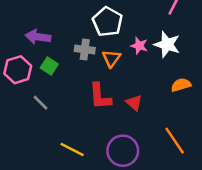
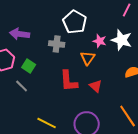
orange triangle: (111, 58) -> (88, 58), moved
green square: (49, 66) -> (29, 66), moved

